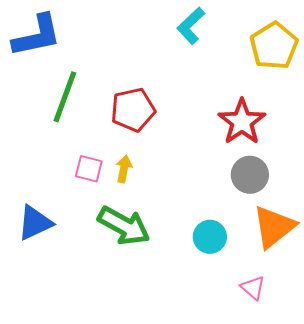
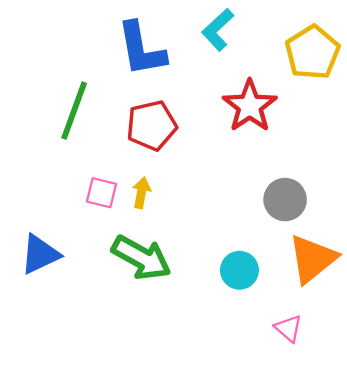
blue L-shape: (37, 36) -> (141, 49), moved, turned 92
red star: (242, 122) -> (250, 106), moved

